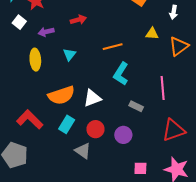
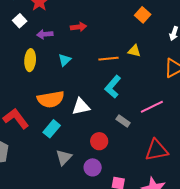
yellow triangle: (152, 34) -> (134, 51), moved
pink line: (163, 88) -> (152, 107), turned 60
red circle: (96, 129) -> (99, 141), moved
purple circle: (123, 135) -> (93, 167), moved
gray triangle: (83, 151) -> (64, 157), turned 30

